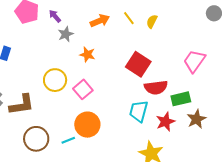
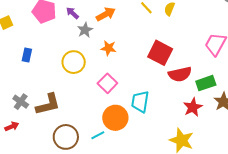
orange arrow: (100, 21) -> (106, 14), moved
yellow circle: (55, 80) -> (74, 62), moved
cyan trapezoid: (139, 111) -> (140, 102), moved

